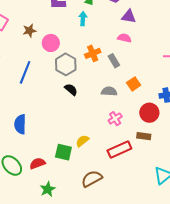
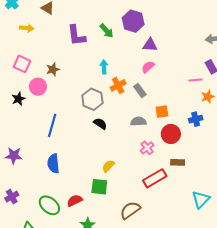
cyan arrow: (83, 19) -> (104, 67), moved
pink semicircle: (124, 38) -> (148, 67), turned -48
pink circle: (51, 43) -> (38, 87), moved
blue line: (25, 72) -> (52, 125), moved
orange square: (134, 84) -> (162, 112), turned 32
red circle: (149, 113) -> (171, 134), moved
yellow semicircle: (82, 141) -> (108, 166), moved

